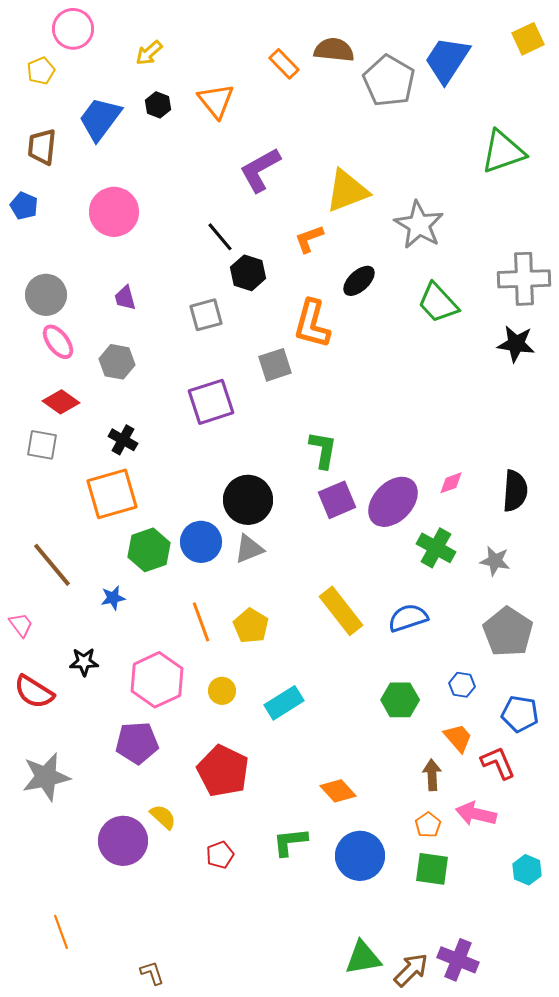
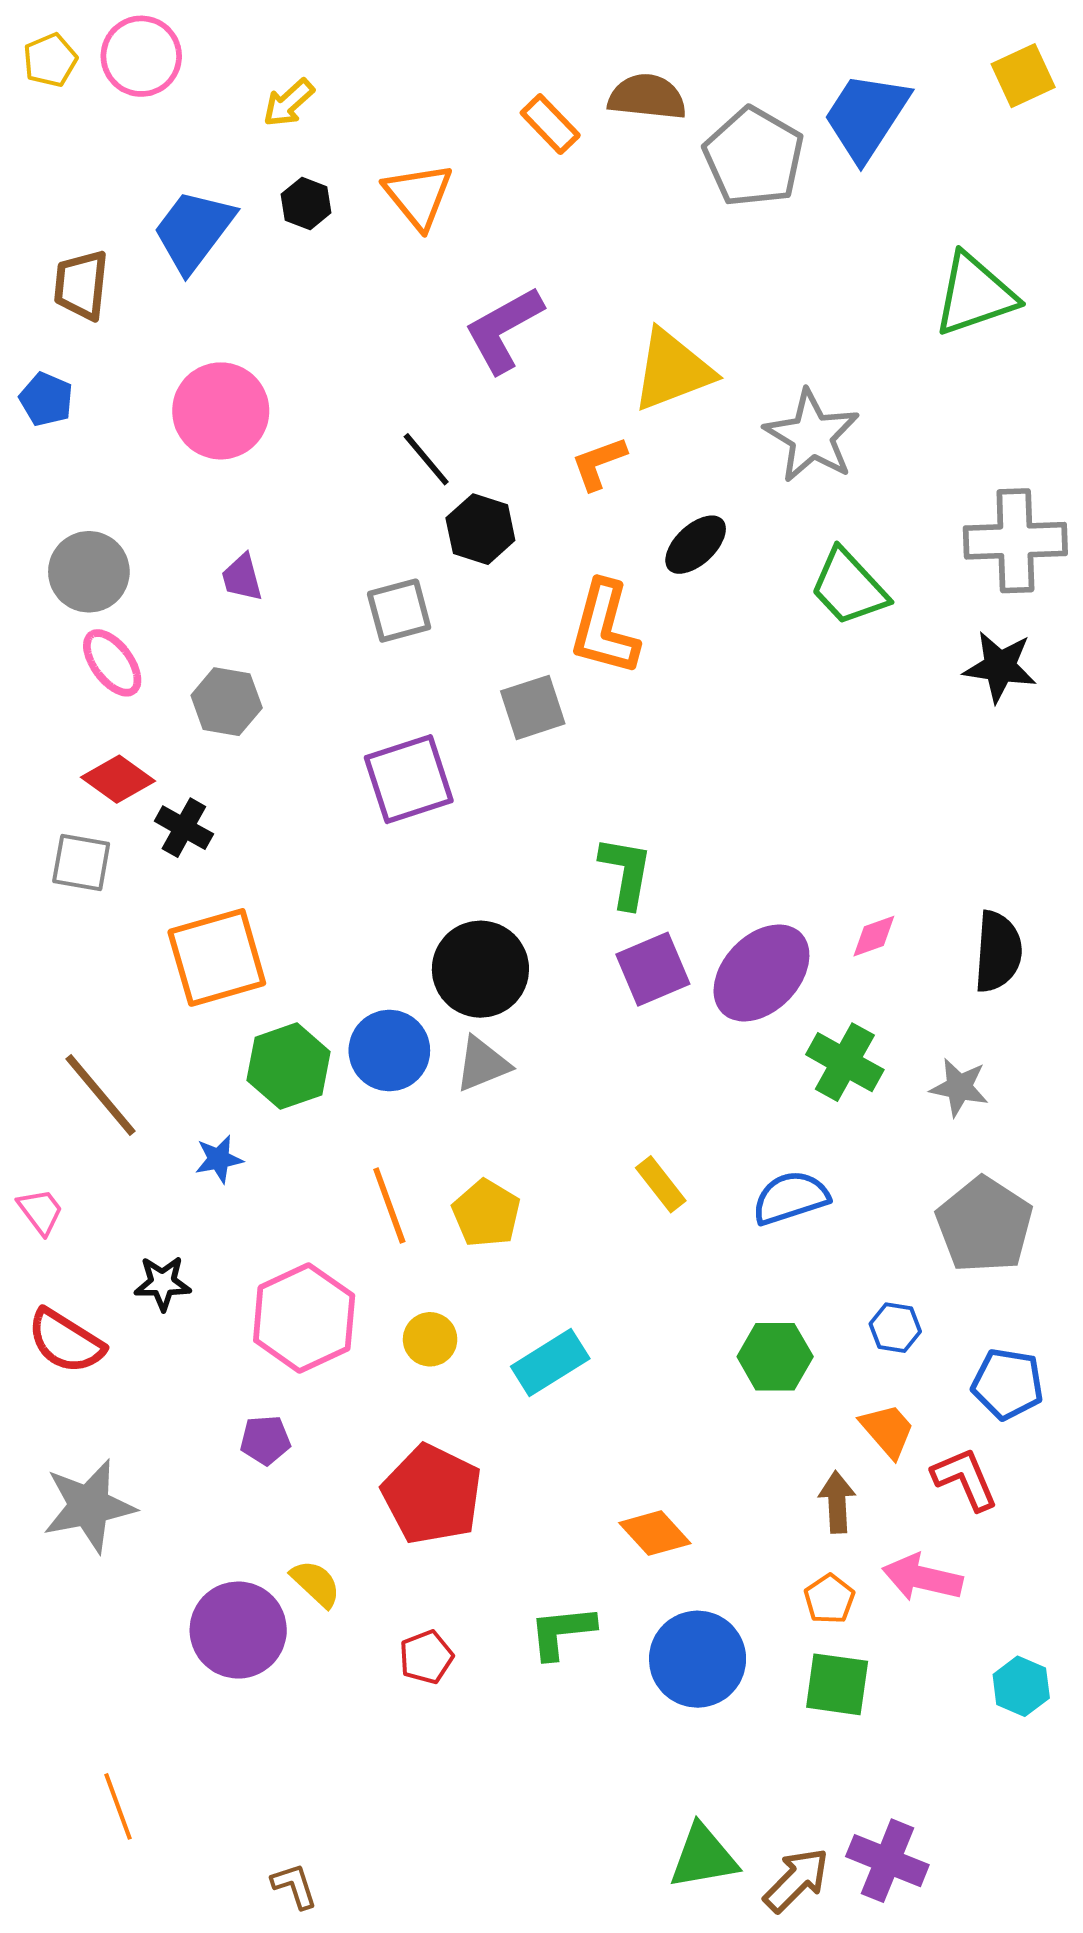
yellow pentagon: (41, 71) -> (50, 60), moved
black cross: (123, 440) -> (184, 828), moved
yellow rectangle: (341, 611) -> (661, 1184), size x0.6
purple pentagon: (137, 743) -> (265, 1440), size x0.6

